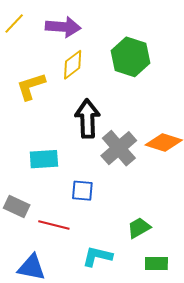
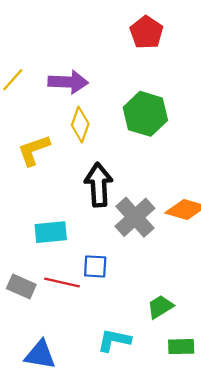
yellow diamond: (73, 65) -> (80, 124), turned -32
red line: (54, 225) -> (62, 283), moved

